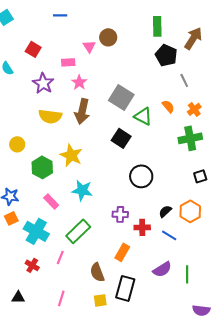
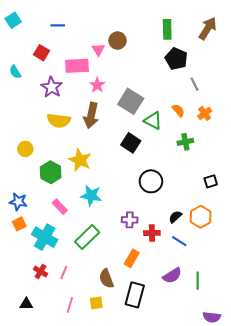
blue line: (60, 15) -> (58, 25), moved
brown arrow: (193, 38) -> (208, 28), moved
pink rectangle: (68, 62) -> (77, 66), size x1.6
pink star: (79, 82) -> (97, 85), moved
green cross: (190, 138) -> (185, 142), moved, size x0.7
pink line: (60, 257) -> (64, 273), moved
yellow square: (100, 300) -> (96, 303), moved

